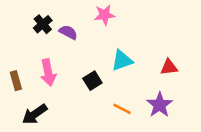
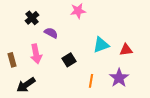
purple semicircle: (68, 32) -> (51, 33), moved
cyan triangle: (122, 60) -> (101, 45), moved
orange line: (122, 109) -> (91, 81), turned 72

